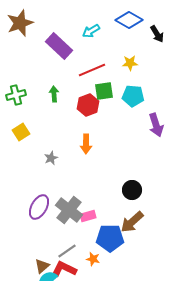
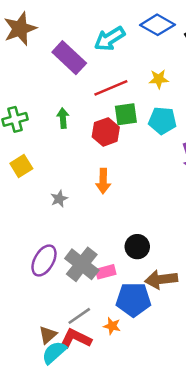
cyan arrow: (91, 31) -> (110, 39), size x1.4
black circle: (132, 190) -> (137, 247), moved
brown arrow: (132, 222) -> (161, 279), turned 35

